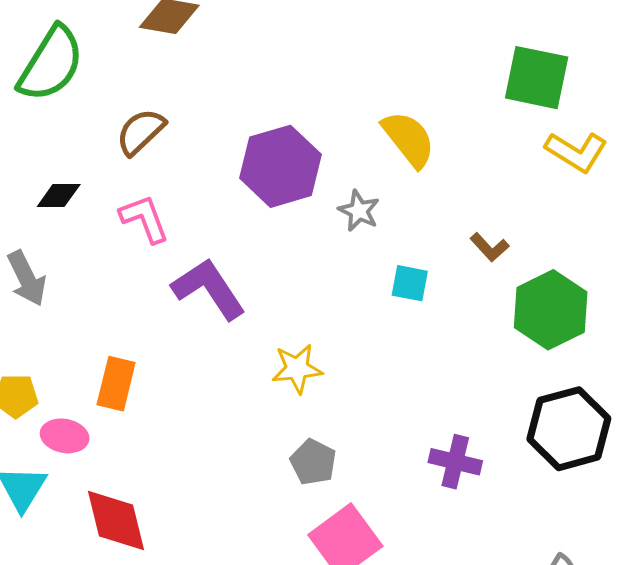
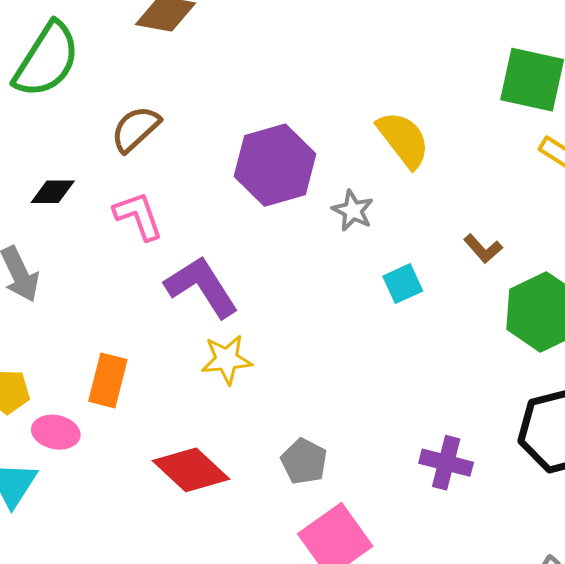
cyan square: (410, 283) -> (403, 284), turned -36
yellow star: (297, 369) -> (227, 360), moved
red diamond: (116, 521) -> (191, 470), moved, turned -34

